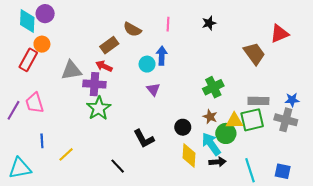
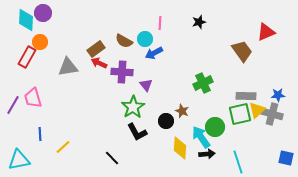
brown semicircle: (132, 29) -> (124, 41), moved
brown rectangle: (109, 45) -> (96, 49), moved
blue arrow: (162, 56) -> (154, 53), turned -120
cyan circle: (147, 64) -> (145, 39), moved
purple cross: (94, 84) -> (122, 72), moved
green star: (99, 108) -> (133, 107), moved
brown star: (210, 117) -> (182, 111), moved
yellow triangle: (234, 121) -> (257, 110), moved, turned -42
black circle: (183, 127) -> (166, 121), moved
blue square: (283, 171) -> (286, 158), moved

